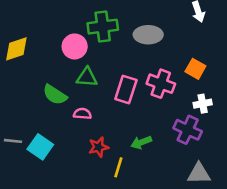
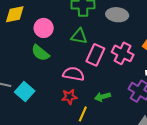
pink circle: (75, 46) -> (44, 28), moved
green triangle: (87, 77) -> (79, 36), moved
pink semicircle: (82, 114) -> (73, 74), moved, size x1.5

